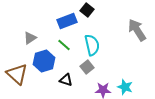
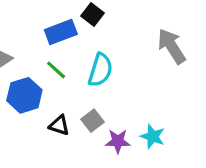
cyan semicircle: (92, 45) -> (100, 70), turned 30
gray square: (87, 67) -> (92, 121), moved

